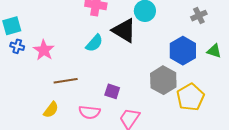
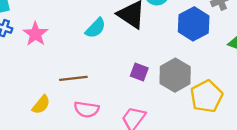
blue hexagon: (183, 51) -> (194, 24), moved
brown line: (66, 81) -> (73, 78), moved
purple square: (112, 91) -> (139, 72), moved

